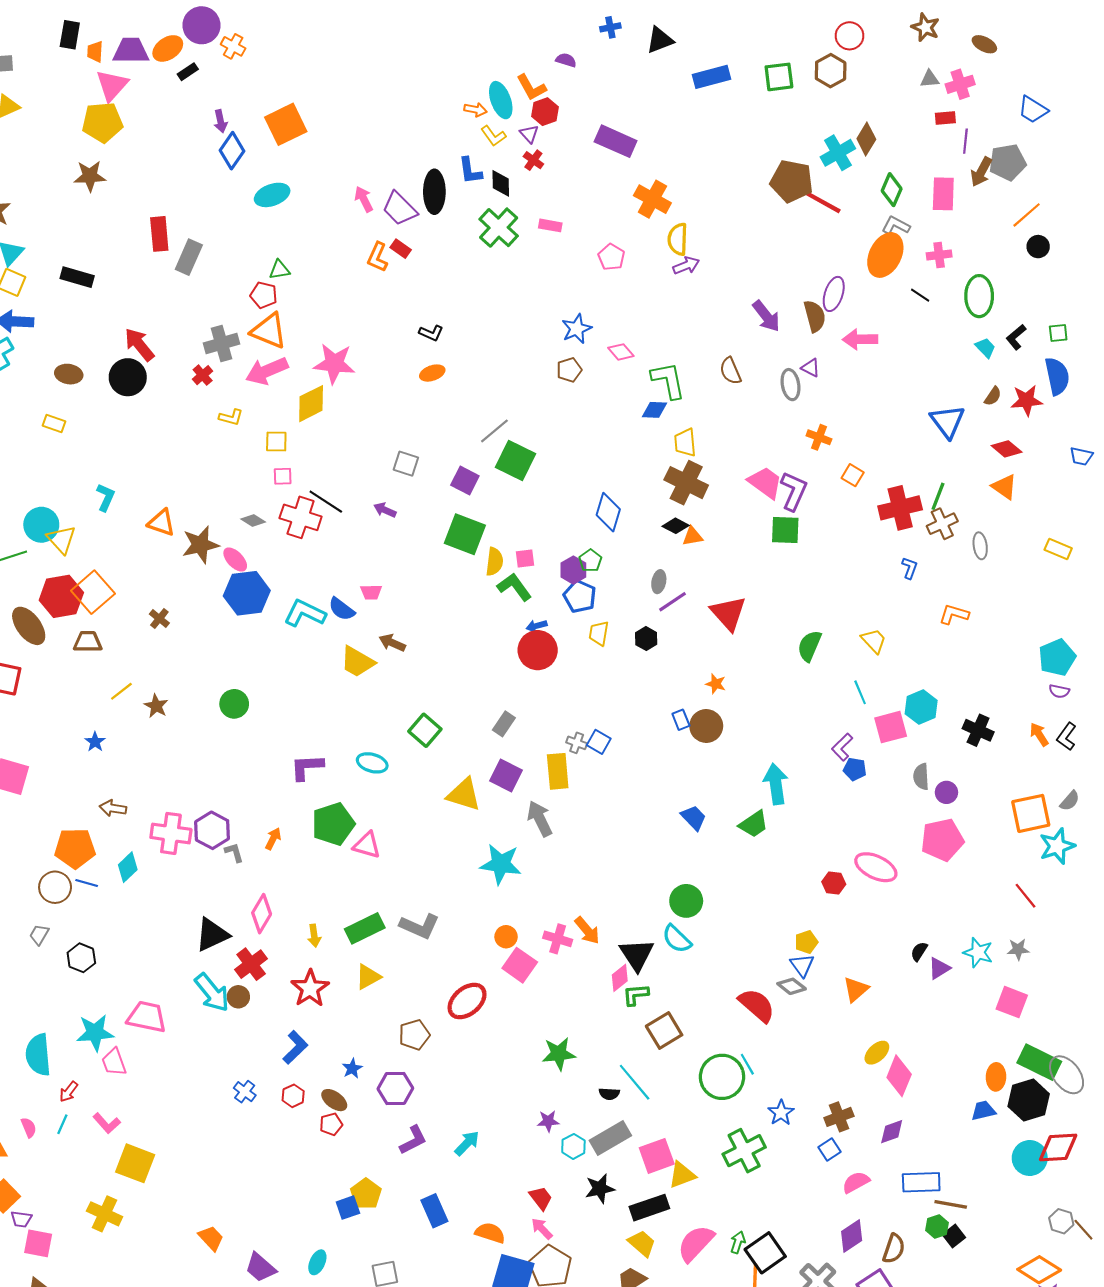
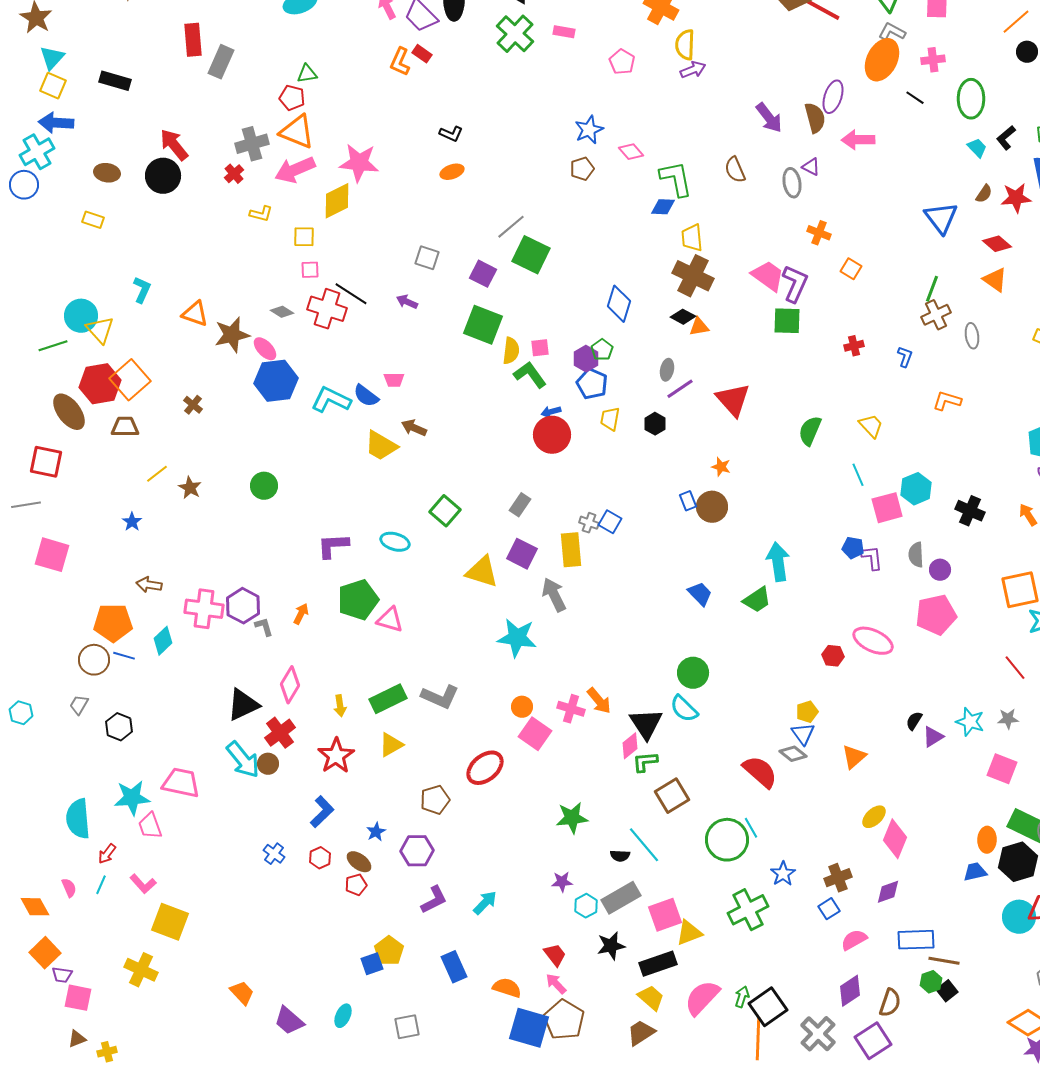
red cross: (900, 508) -> (854, 346), moved, size x0.5
purple L-shape: (842, 747) -> (872, 558), moved, turned 128

